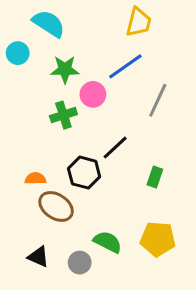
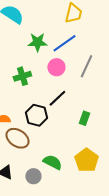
green star: (65, 69) -> (37, 42), moved
pink circle: (93, 94) -> (56, 67), moved
yellow pentagon: (158, 239) -> (86, 160), turned 30

